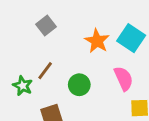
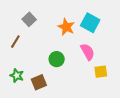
brown line: (45, 71) -> (15, 42), moved
green star: (23, 86) -> (17, 76), moved

